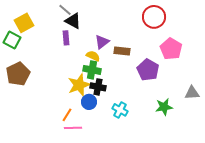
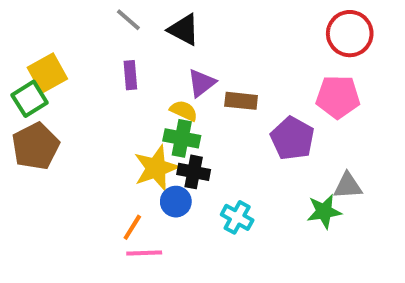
red circle: (154, 17) -> (350, 34), moved
black triangle: (73, 21) -> (184, 30), moved
yellow square: (24, 23) -> (47, 73), moved
green square: (12, 40) -> (30, 99), moved, turned 30
pink pentagon: (171, 49) -> (338, 97), turned -30
gray triangle: (192, 93) -> (348, 186), moved

